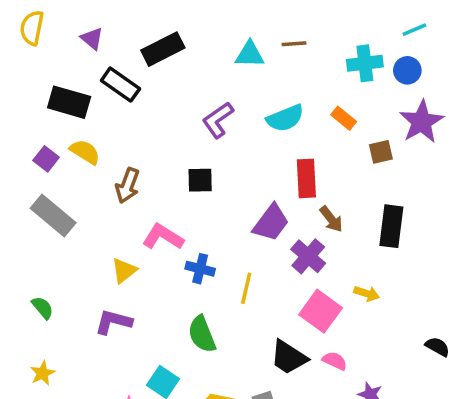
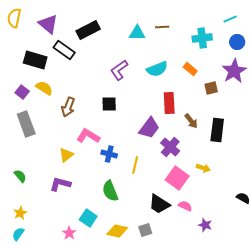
purple triangle: (92, 38) -> (48, 24), size x1.5
blue circle: (407, 70) -> (237, 42), moved
gray rectangle: (53, 216) -> (26, 124), turned 30
brown arrow: (331, 219) -> (191, 121), moved

